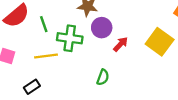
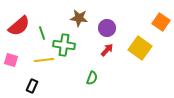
purple circle: (102, 28) -> (107, 28), moved
black rectangle: (32, 87) -> (32, 86), turned -32

